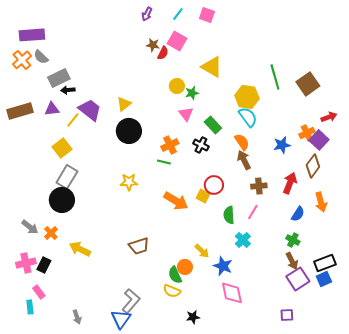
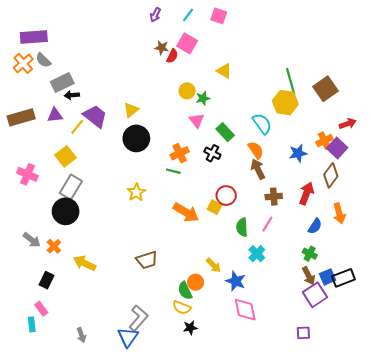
yellow triangle: (212, 67) -> (224, 71), size x0.7
yellow hexagon: (247, 97) -> (285, 103), moved
yellow star: (129, 182) -> (136, 192), turned -30
pink cross: (26, 263) -> (27, 174), moved, turned 36
blue square: (324, 279) -> (328, 277), moved
black star: (193, 317) -> (190, 328), moved

